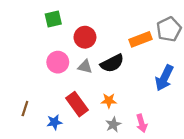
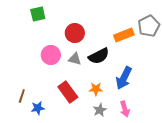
green square: (53, 19) -> (38, 14), moved
blue arrow: (164, 78) -> (124, 78), moved
blue star: (54, 122) -> (38, 108), moved

